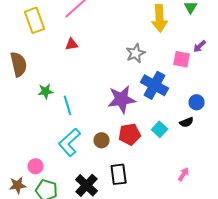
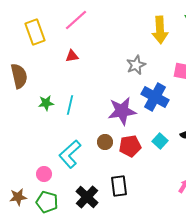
cyan line: (68, 105) -> (70, 105), moved, turned 30
brown circle: (102, 140) -> (105, 142), moved
pink circle: (36, 166) -> (44, 174), moved

